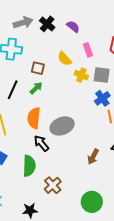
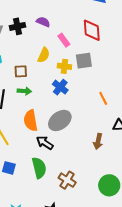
black cross: (47, 24) -> (18, 26), turned -35
yellow semicircle: (64, 59) -> (44, 55), turned -98
green arrow: (36, 88) -> (24, 91), turned 64
blue cross: (102, 98) -> (60, 87), moved

